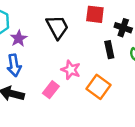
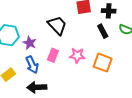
pink rectangle: (51, 90) -> (53, 55), moved

